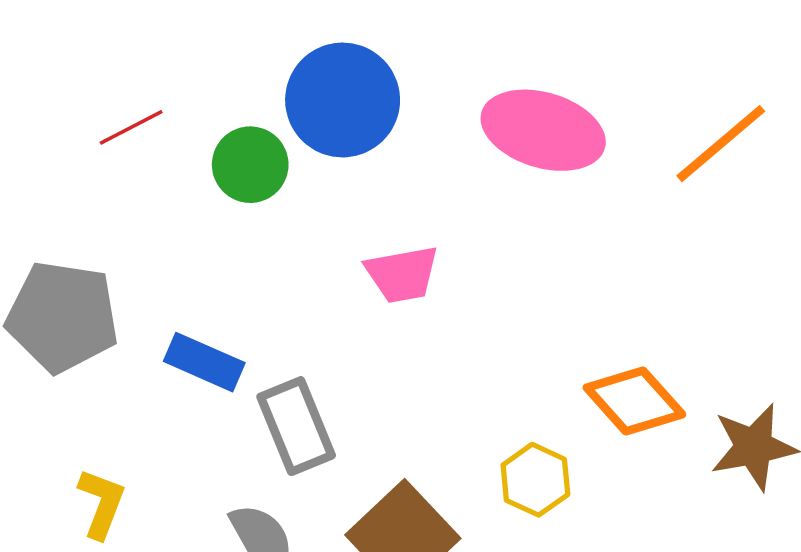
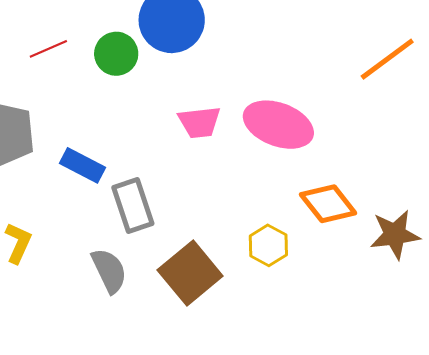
red line: (131, 127) -> (48, 49), moved
pink ellipse: (543, 130) -> (278, 125), moved

